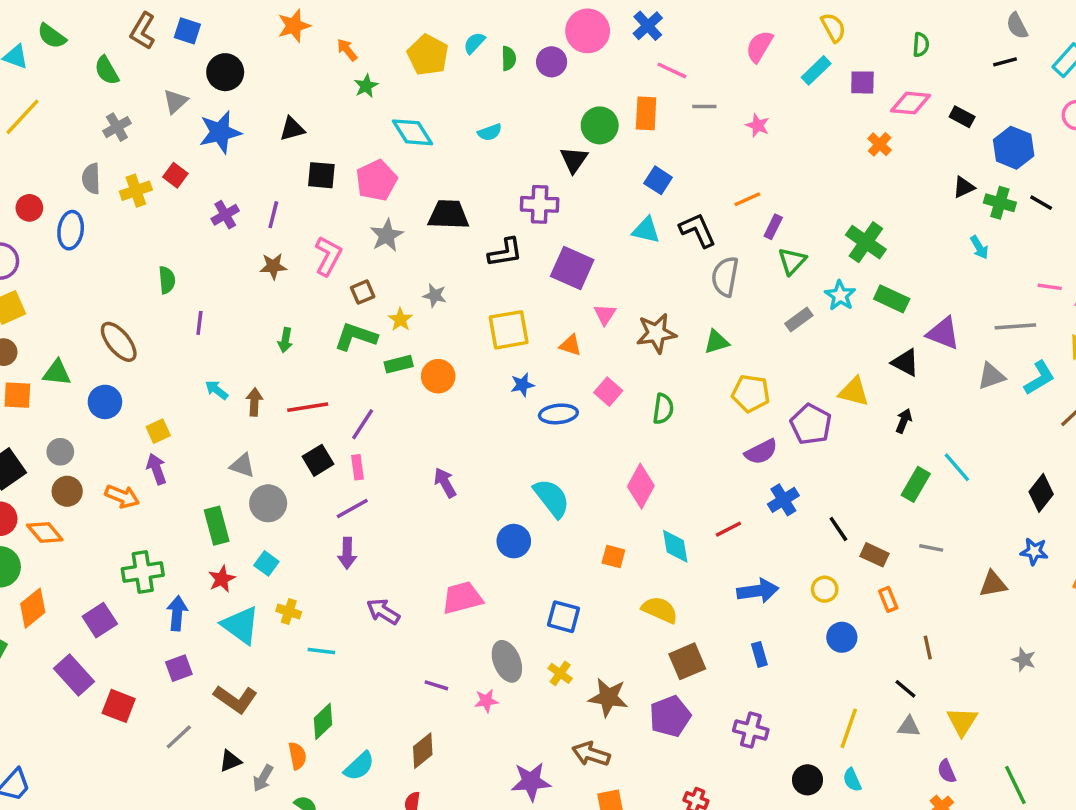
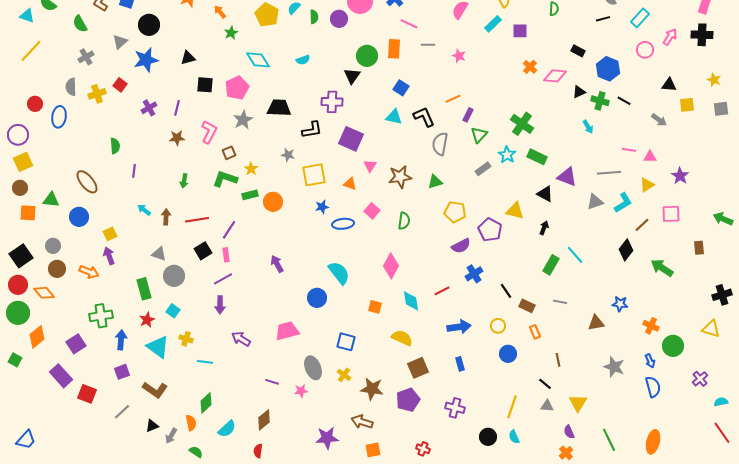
pink diamond: (911, 103) -> (555, 76), moved
gray star: (435, 295) -> (288, 155), moved
black diamond: (1041, 493) -> (626, 250), moved
gray star: (1024, 660) -> (614, 367), size x1.5

